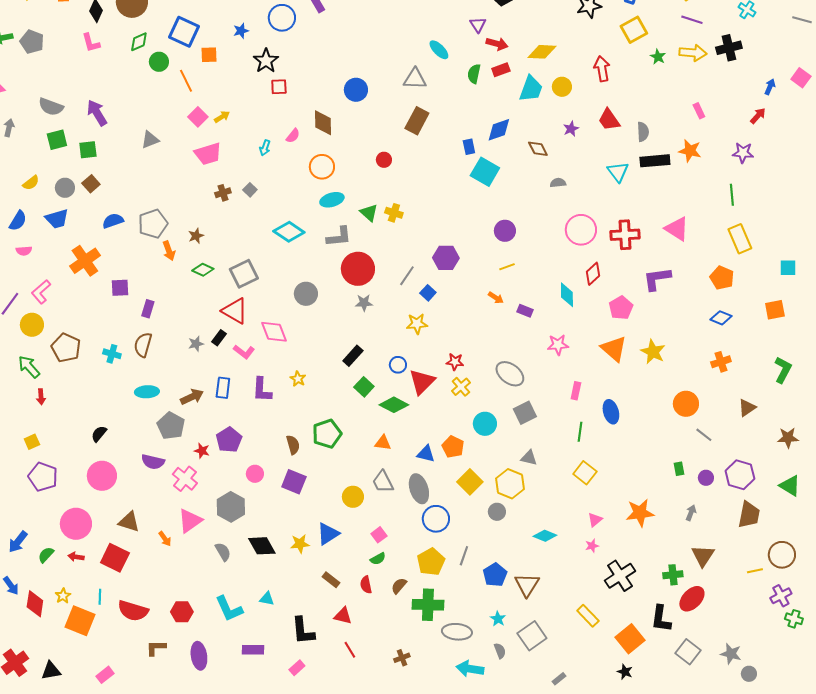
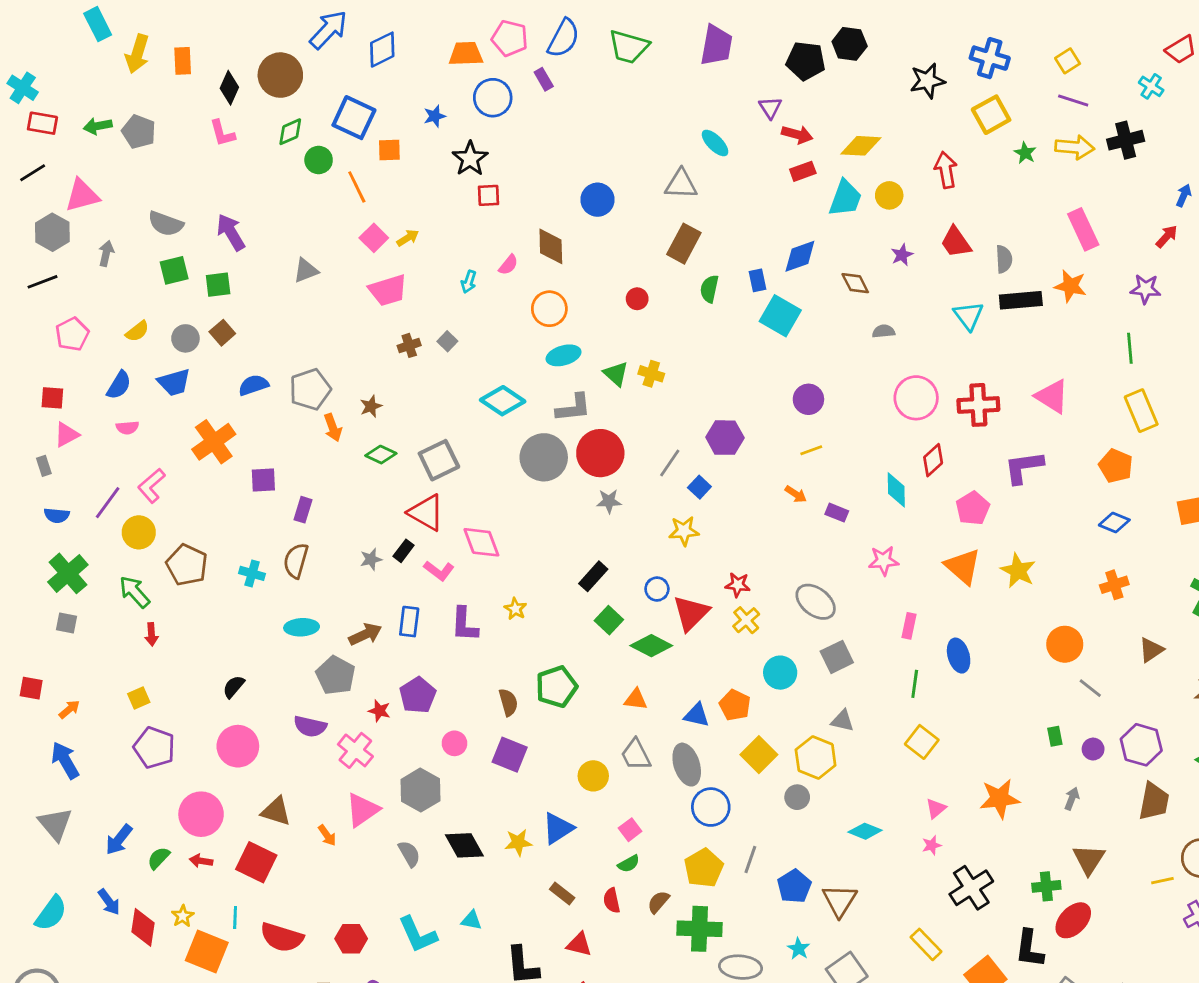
green semicircle: (474, 74) -> (709, 289), moved
pink rectangle: (699, 111) -> (1083, 229), size x1.8
gray circle: (306, 294) -> (544, 457), moved, size x1.4

